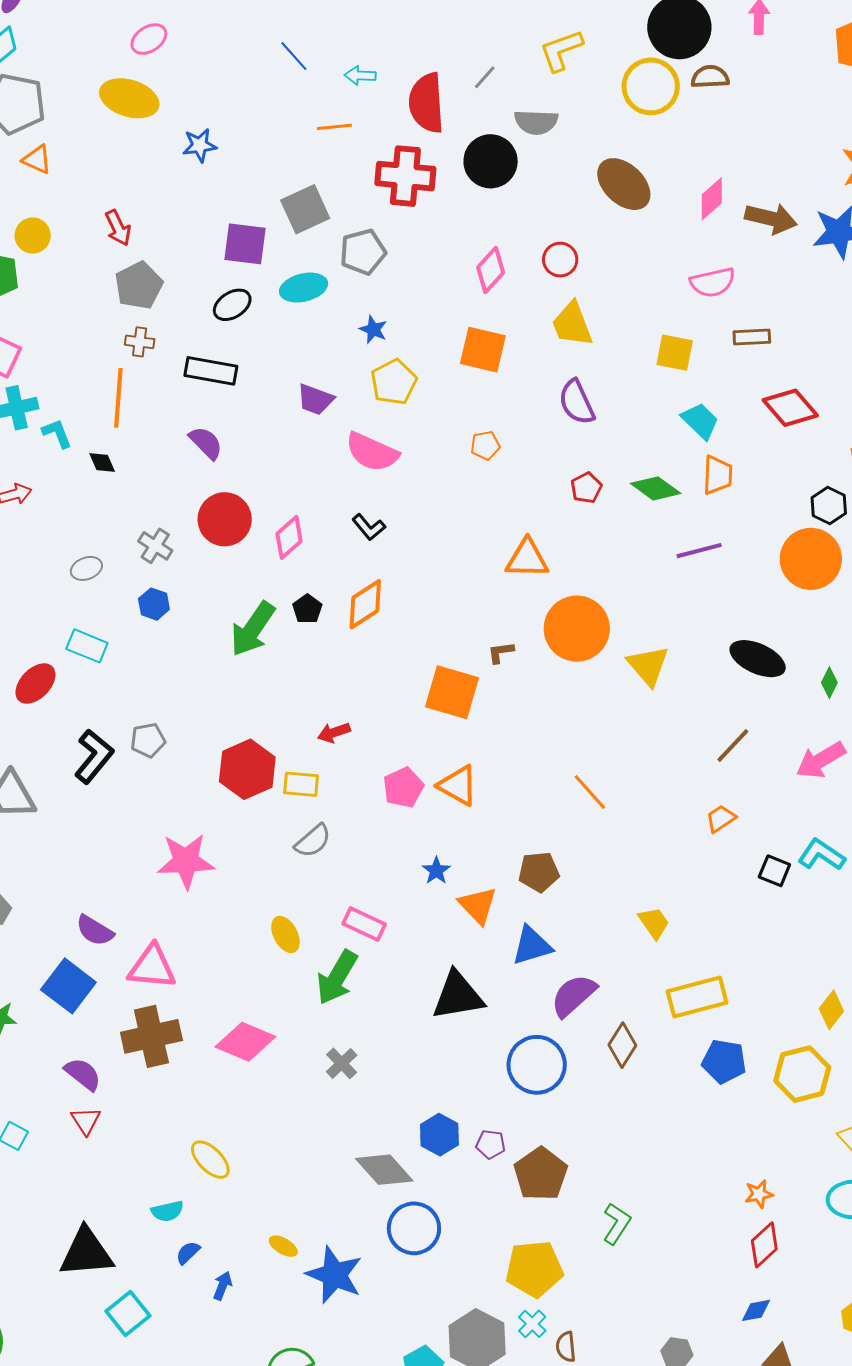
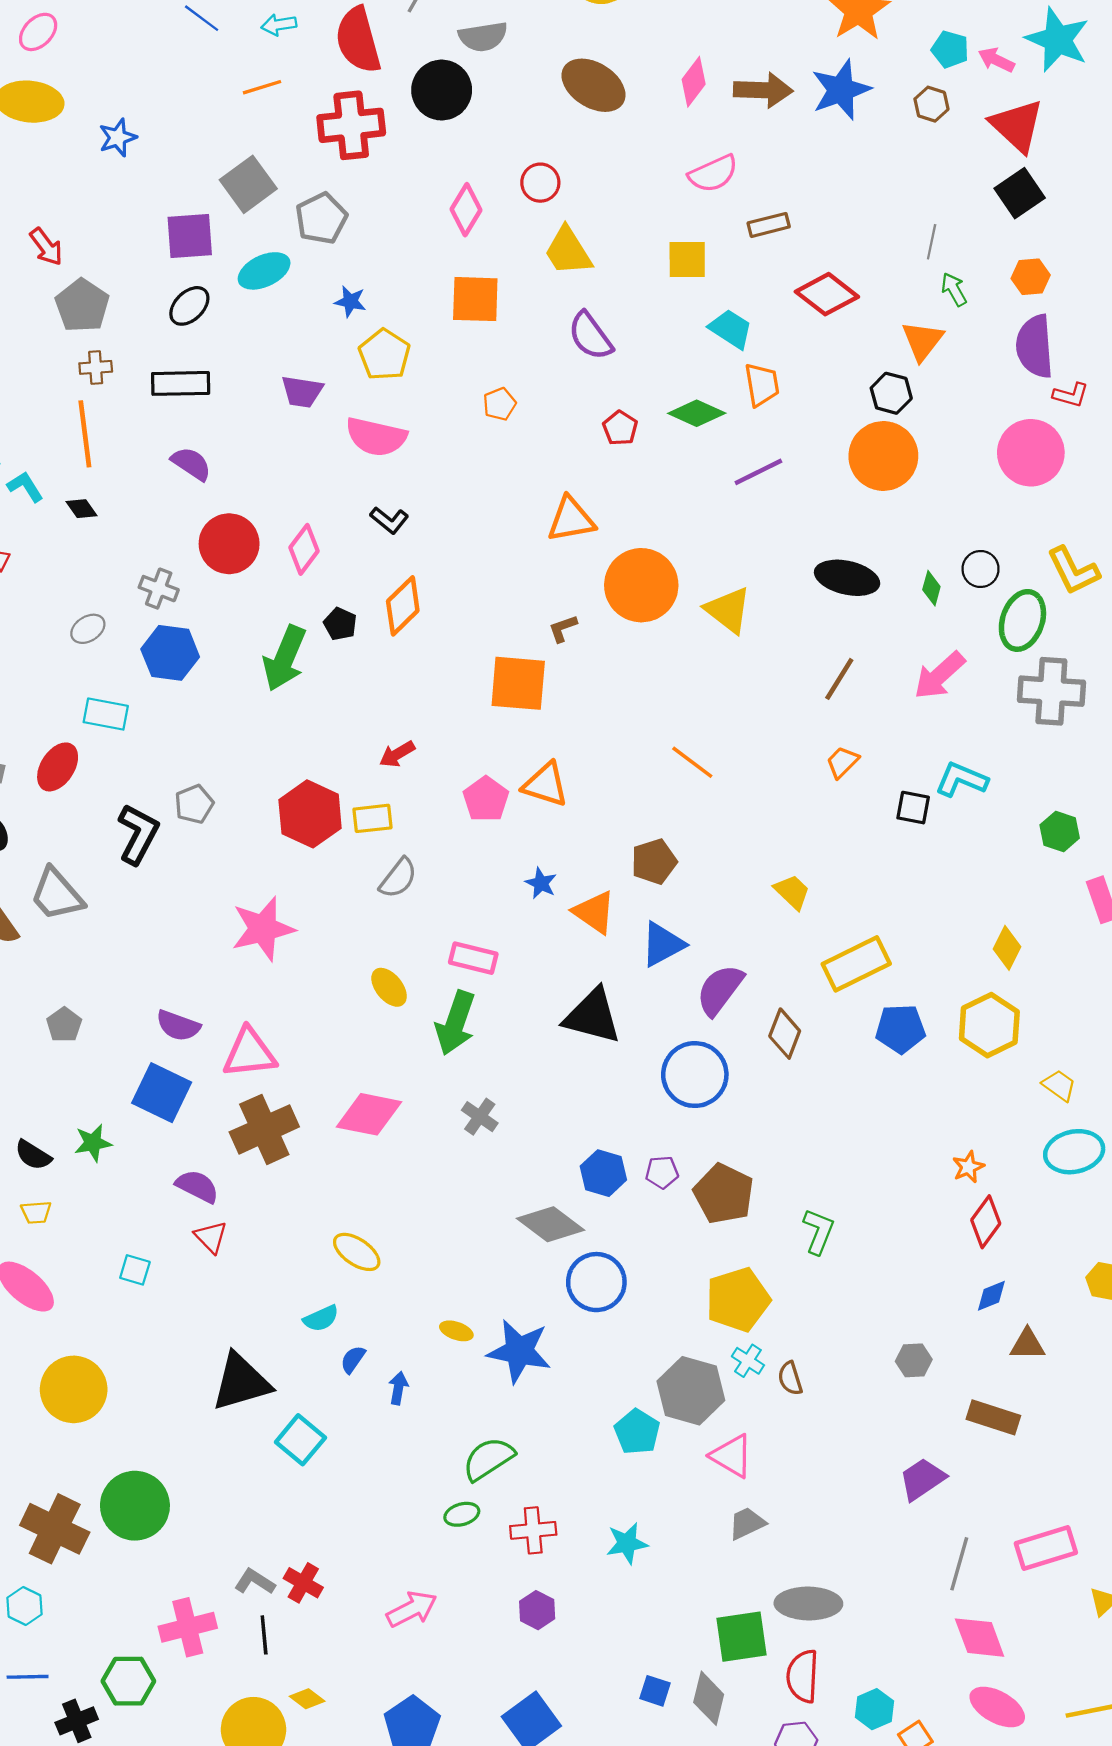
blue hexagon: (154, 604) -> (170, 653), size x1.6
black triangle: (458, 996) -> (592, 1016), turned 36

